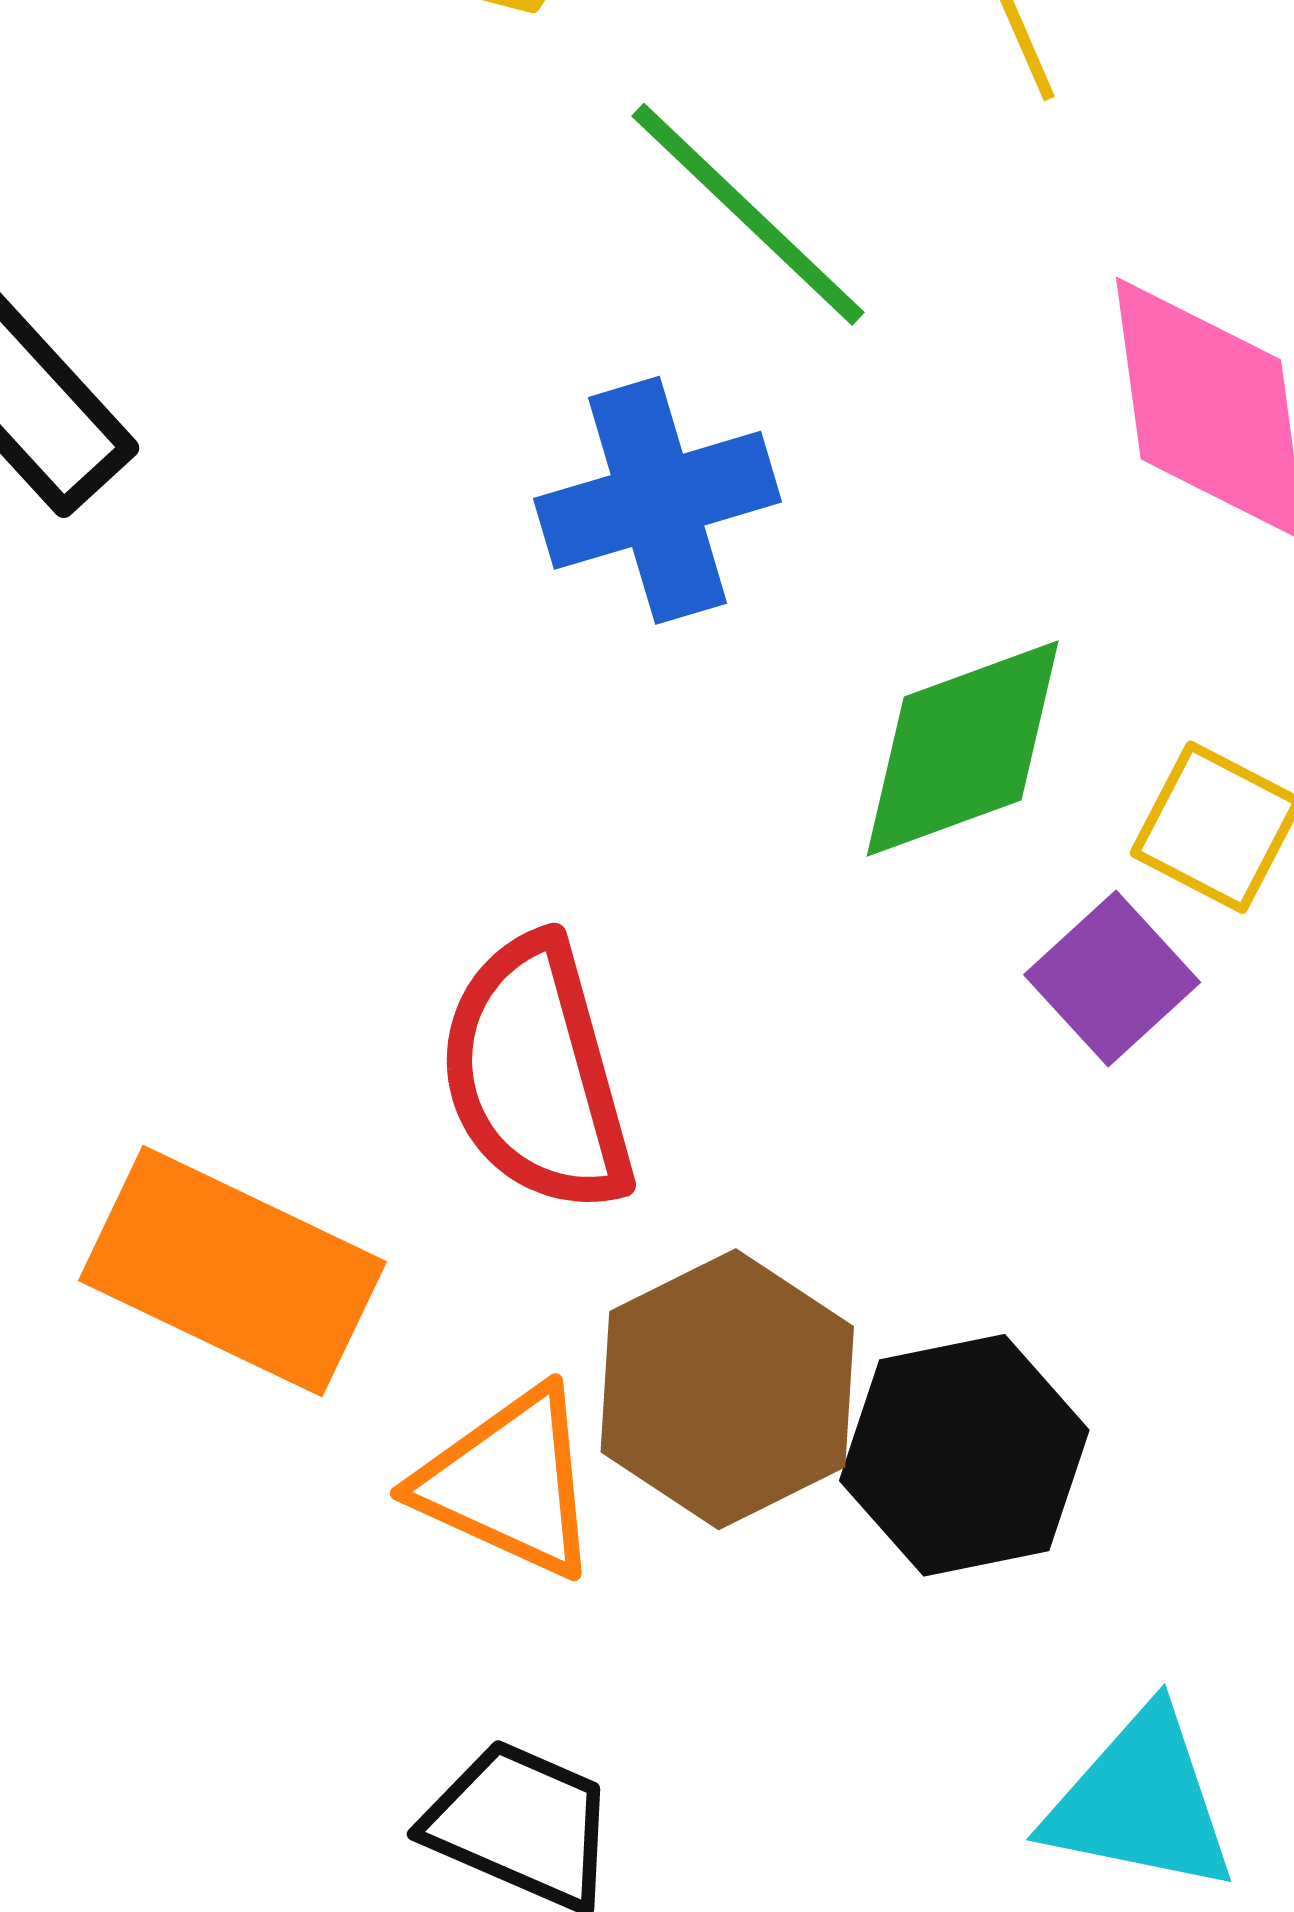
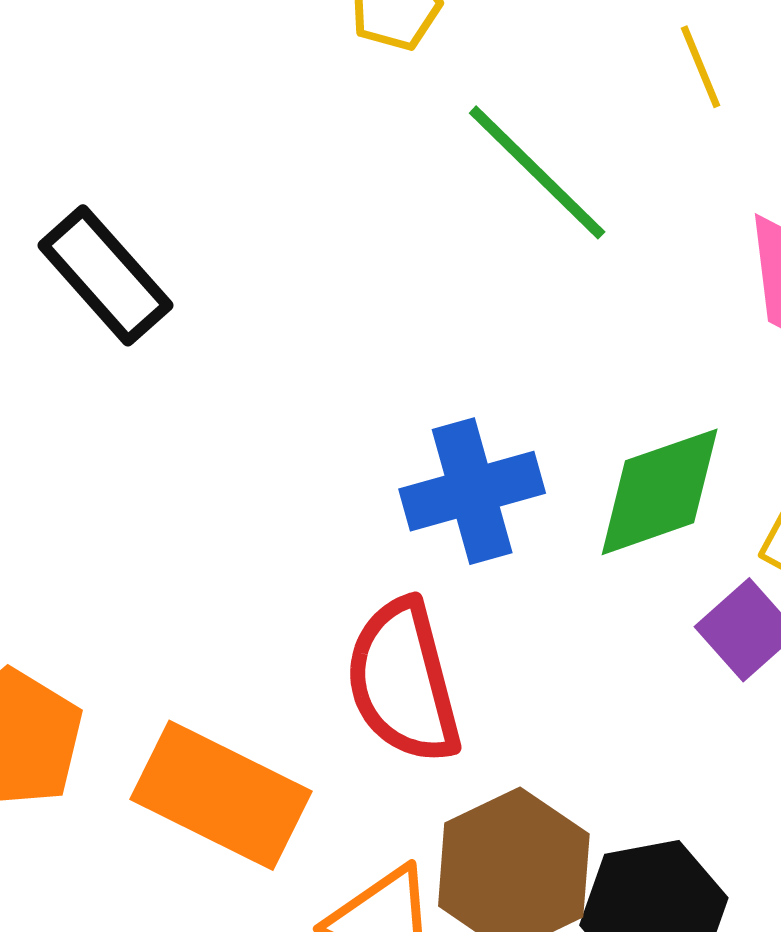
blue cross: (658, 500) -> (472, 491), moved

